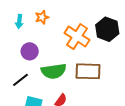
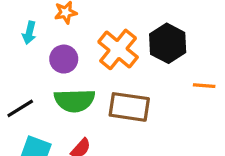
cyan arrow: (19, 21) -> (29, 33), moved
purple circle: (30, 51) -> (64, 59), moved

